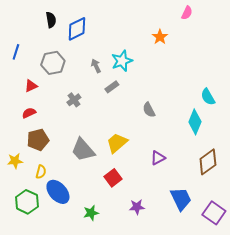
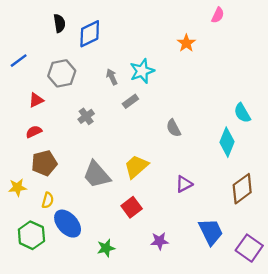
blue line: (16, 52) -> (19, 61), turned 35

